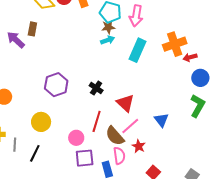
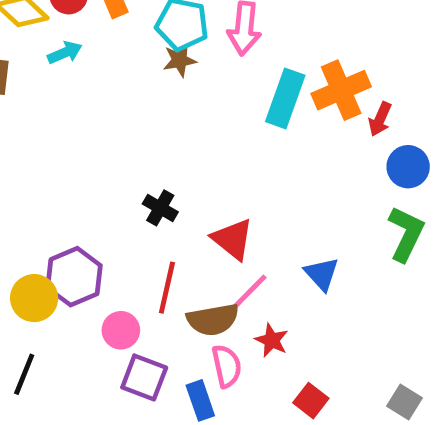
cyan arrow: (108, 40) -> (65, 53), moved
cyan rectangle: (138, 50) -> (285, 98), moved
red arrow: (190, 57) -> (380, 119), turned -48
purple hexagon: (56, 85) -> (74, 277), moved
brown semicircle: (115, 136) -> (213, 320), turned -55
purple square: (85, 158) -> (144, 377), turned 30

